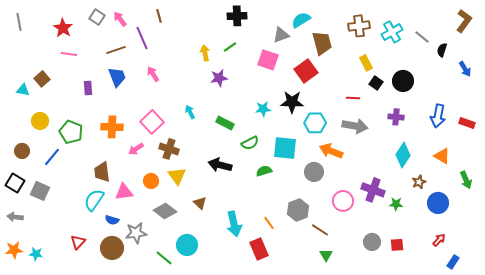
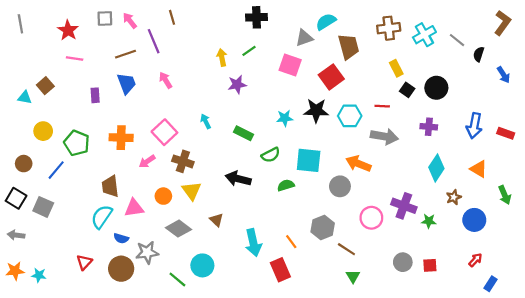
gray square: (97, 17) -> (105, 18), turned -35
cyan hexagon: (315, 123) -> (350, 116), moved

